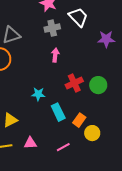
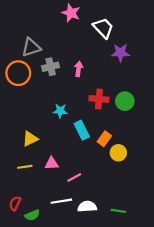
gray cross: (52, 28) -> (51, 67), moved
purple star: (106, 39) -> (120, 53), moved
red cross: (74, 83) -> (99, 99), turned 30
pink line: (63, 147) -> (74, 178), moved

